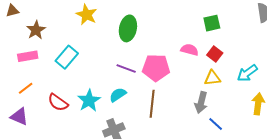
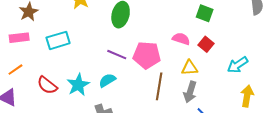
green square: (212, 23) -> (205, 13), turned 30
cyan rectangle: (67, 57) -> (58, 40), turned 30
yellow triangle: (212, 78) -> (190, 68), moved
brown line: (152, 104) -> (159, 86), moved

